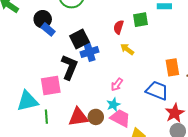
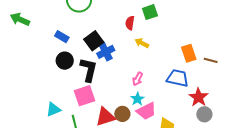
black circle: (43, 19) -> (65, 61), moved
pink square: (51, 85) -> (85, 96), moved
cyan triangle: (27, 101) -> (53, 110), size x0.7
pink trapezoid: (120, 118) -> (146, 111), turned 135

